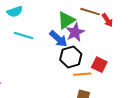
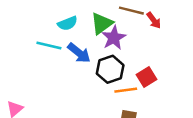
cyan semicircle: (15, 12) -> (68, 23), moved
blue arrow: (58, 39) -> (79, 53), moved
red square: (99, 65) -> (147, 77), turned 35

